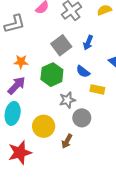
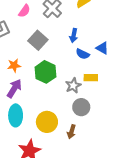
gray square: (61, 45) -> (38, 40), moved
blue semicircle: (83, 72) -> (83, 54), moved
gray star: (67, 100) -> (73, 86), moved

